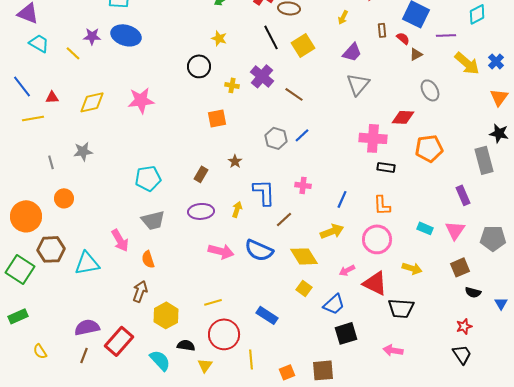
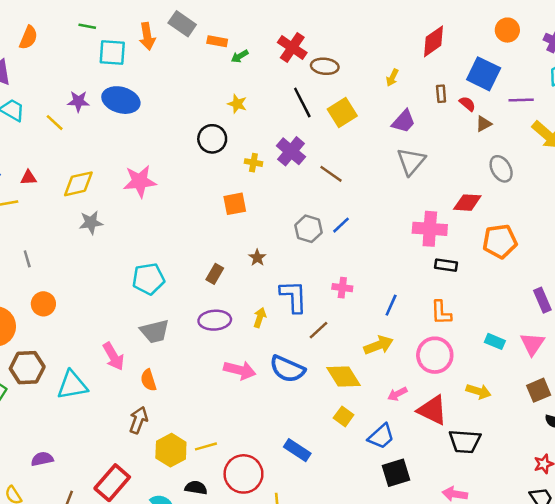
gray star: (83, 151) -> (91, 223), moved
yellow line: (213, 302) -> (206, 446), moved
purple semicircle: (87, 327) -> (42, 459), moved, size x0.7

